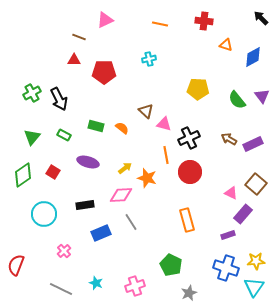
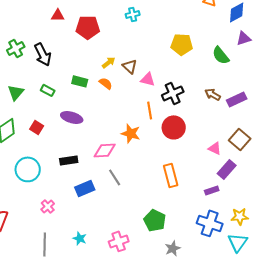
purple triangle: (262, 96) -> (244, 38), moved, turned 49
yellow arrow: (125, 168) -> (109, 62), moved
gray line: (61, 289) -> (45, 244), turned 65

